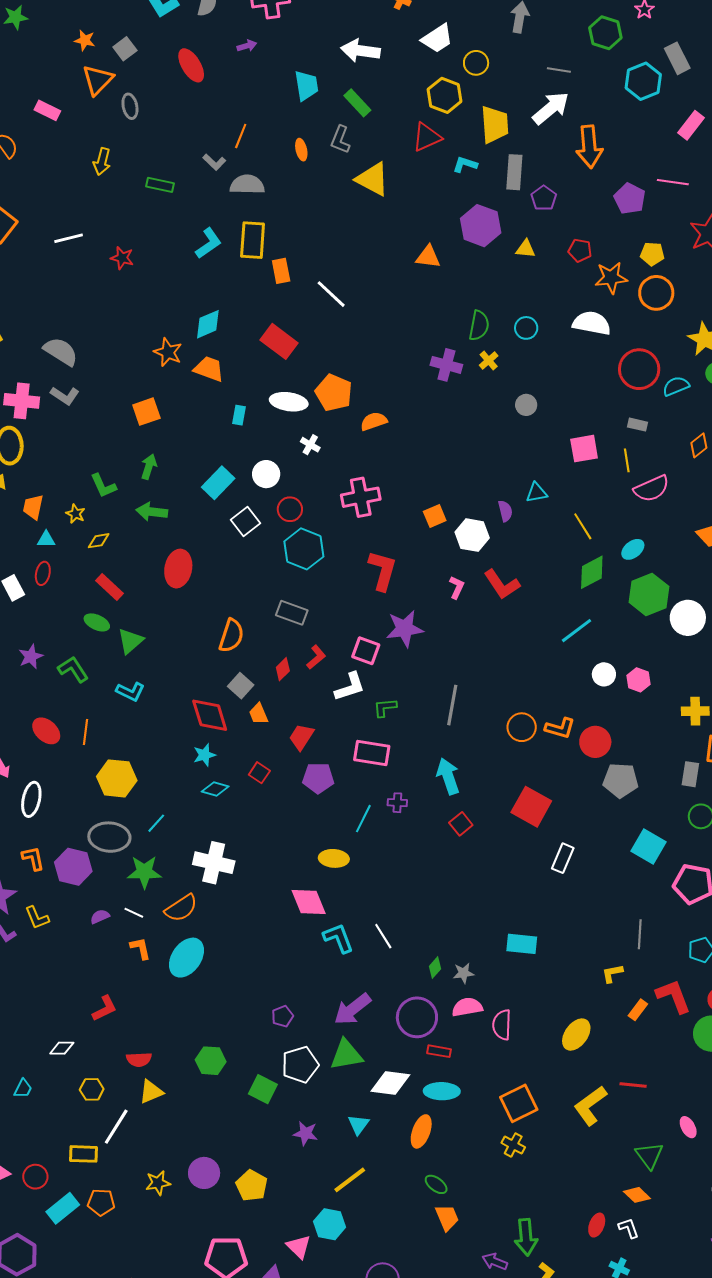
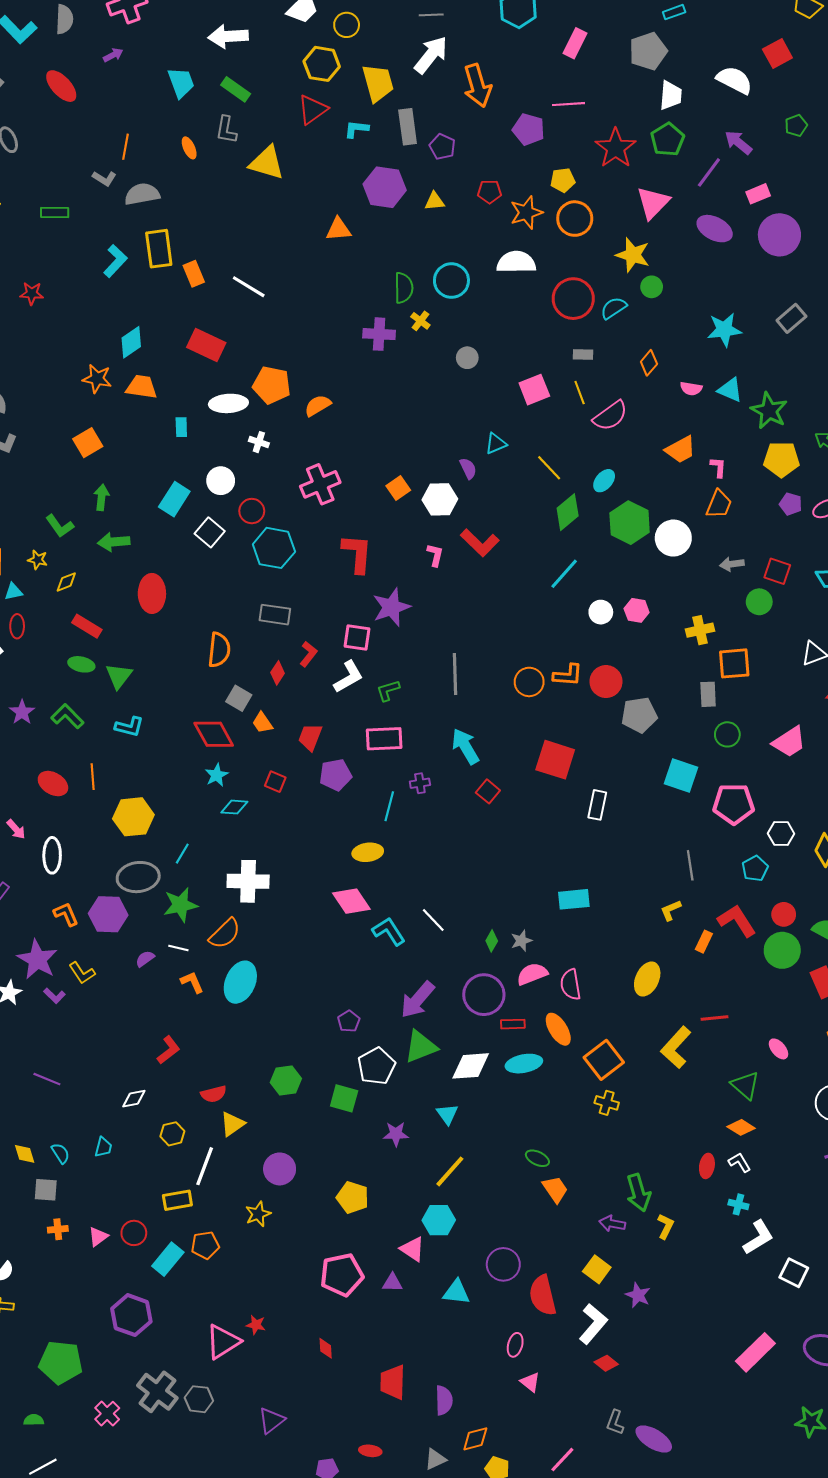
cyan circle: (526, 328) -> (451, 281), size x1.5
orange ellipse: (421, 1131) -> (558, 1029), moved, turned -40
purple circle: (204, 1173) -> (280, 1169), moved

